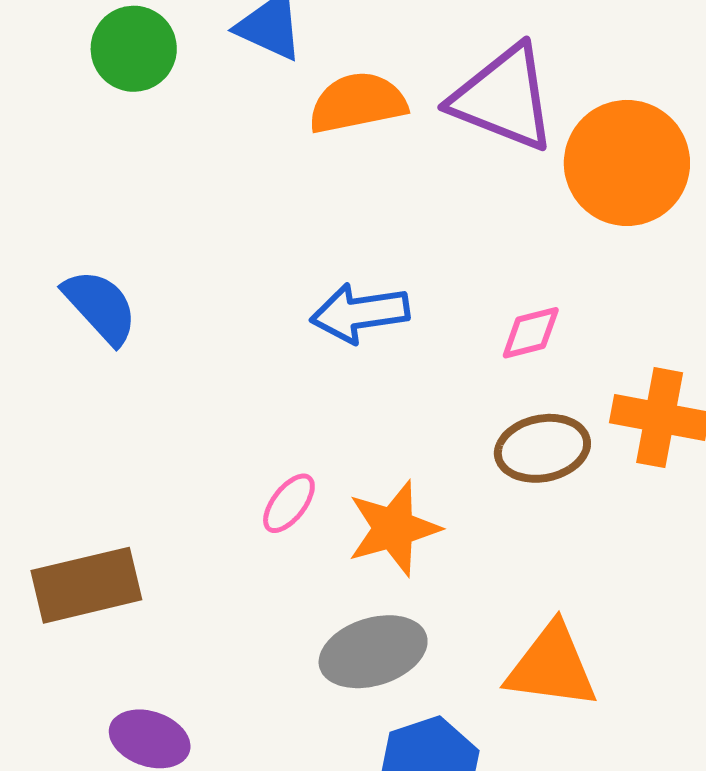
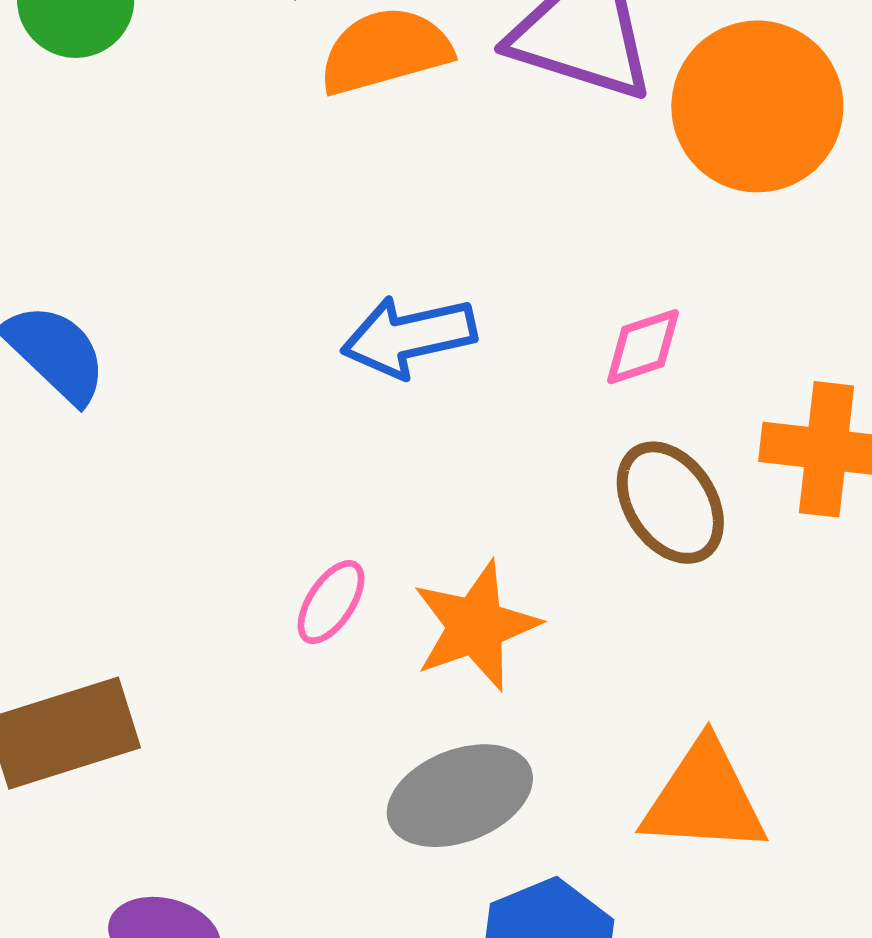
brown ellipse: (542, 448) -> (670, 503), turned 72

